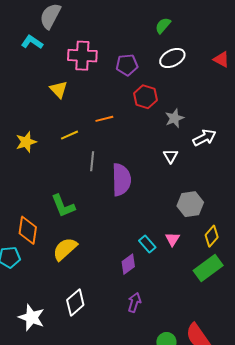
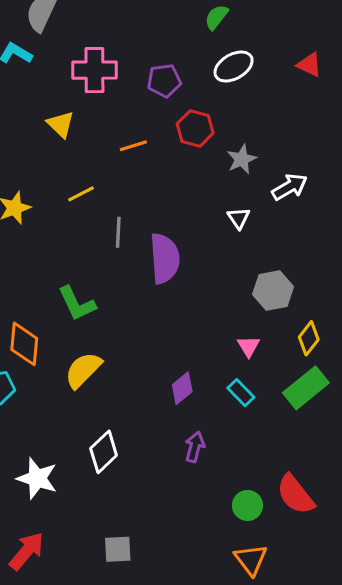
orange line: (104, 119) -> (133, 146), moved
cyan rectangle: (147, 244) -> (241, 393), moved

